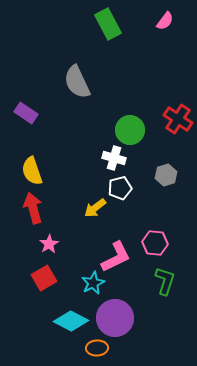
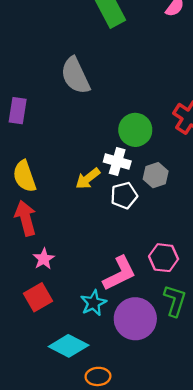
purple rectangle: (26, 113) -> (18, 111), turned 65
gray hexagon: (166, 175) -> (156, 175), moved
yellow arrow: (95, 208) -> (88, 178), moved
purple circle: (115, 318) -> (135, 319), moved

